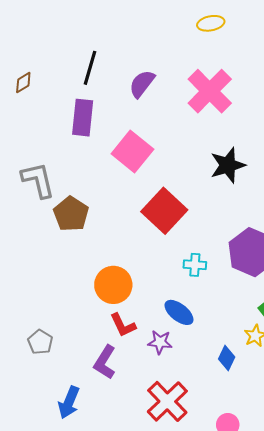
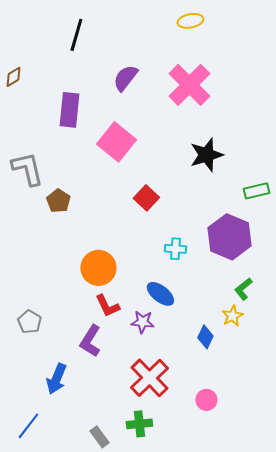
black line: (90, 68) -> (76, 35), moved
red square: (164, 211) -> (146, 198), size x0.6
brown pentagon: (71, 214) -> (58, 201), size x0.7

